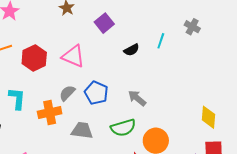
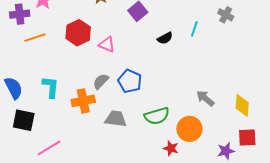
pink triangle: (73, 56) -> (107, 45), size x0.7
red hexagon: (34, 58) -> (78, 33), moved
gray arrow: (137, 98) -> (205, 98), moved

